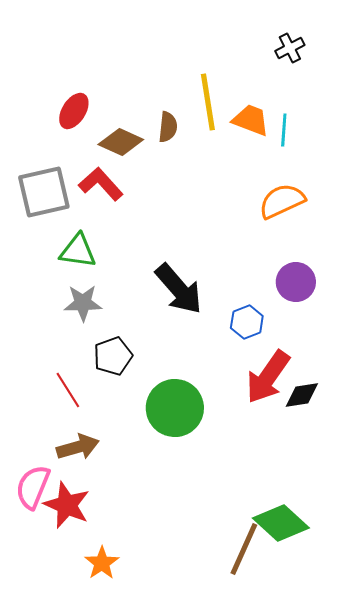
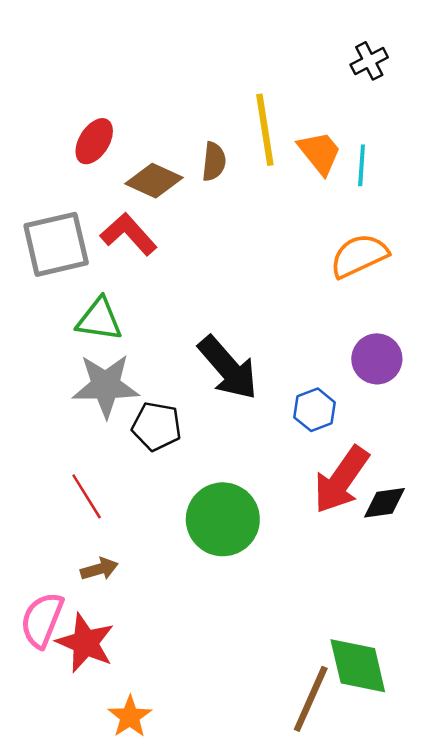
orange trapezoid: (251, 120) -> (320, 153), turned 30
gray star: (83, 303) -> (106, 386), size x1.4
black pentagon: (113, 356) -> (157, 426), moved, turned 30
brown arrow: (78, 447) -> (99, 569), size x0.7
green diamond: (281, 523) -> (358, 666), turned 34

